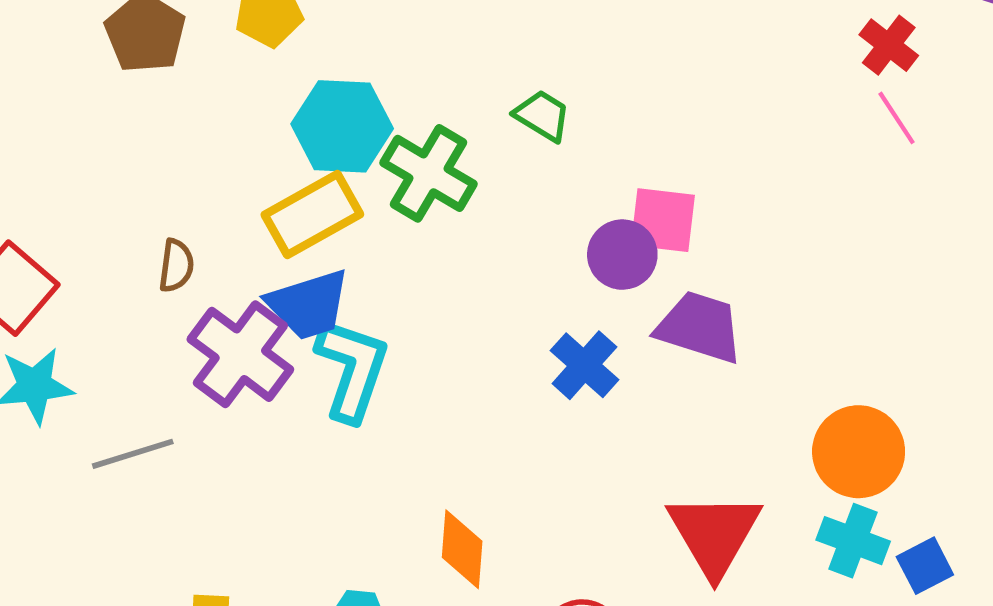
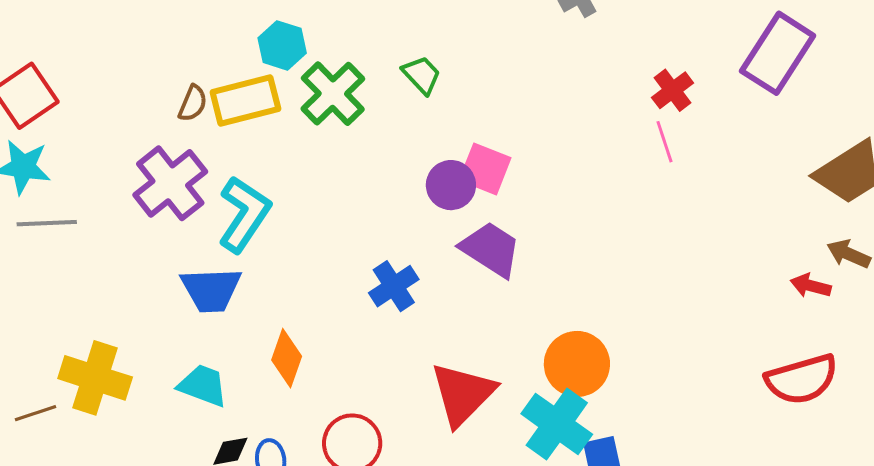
cyan hexagon: (342, 126) -> (282, 45), size x0.7
brown semicircle: (176, 266) -> (193, 103), moved
blue trapezoid: (308, 305) -> (211, 290), moved
blue cross: (584, 365) -> (394, 286), moved
gray line: (133, 454) -> (47, 223), moved
cyan cross: (853, 541) -> (557, 424), size x1.4

